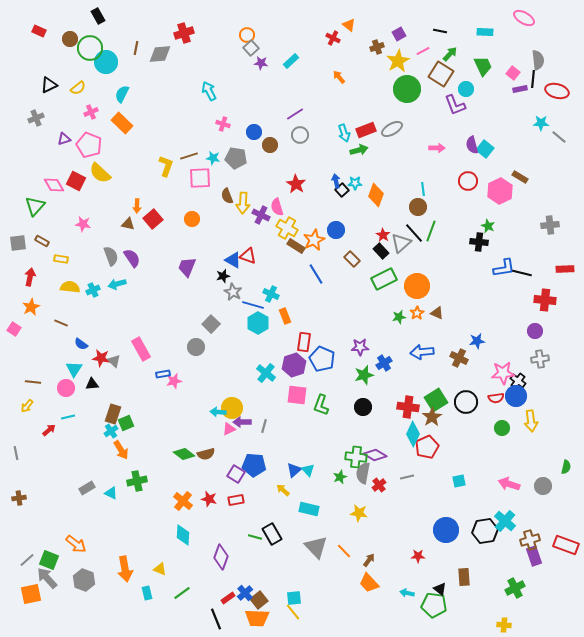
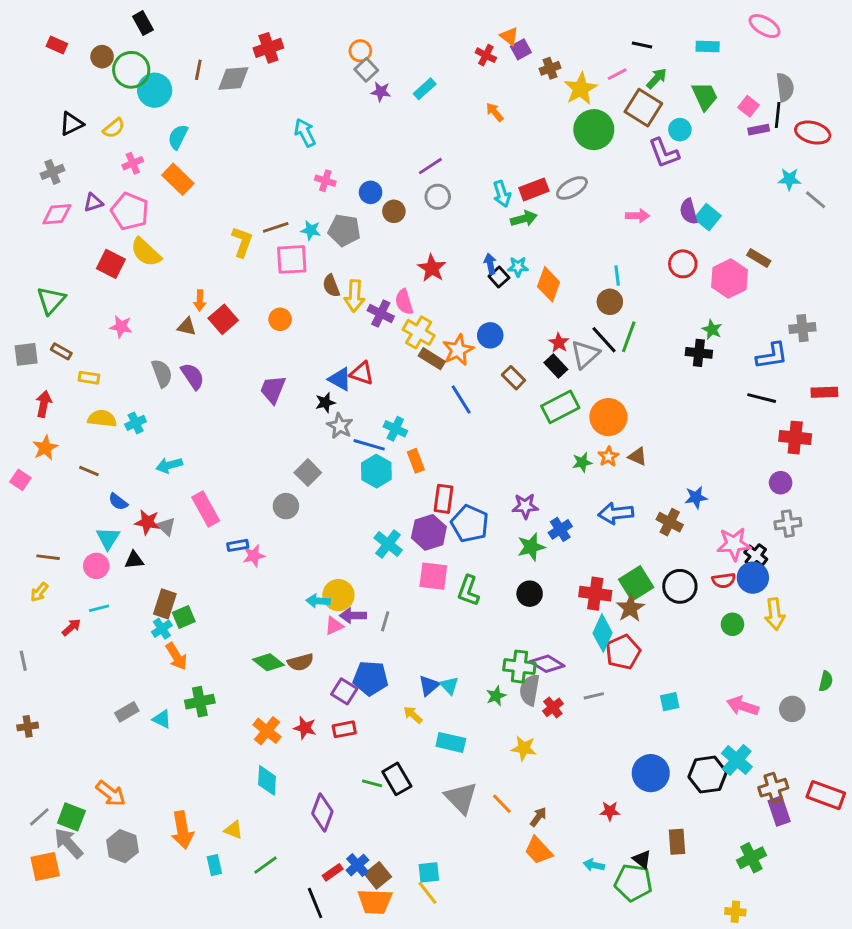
purple square: (399, 34) -> (521, 49), moved
pink diamond: (54, 185) -> (57, 214), moved, turned -65
blue L-shape: (504, 268) -> (772, 356), moved
cyan arrow: (117, 284) -> (169, 465), moved

